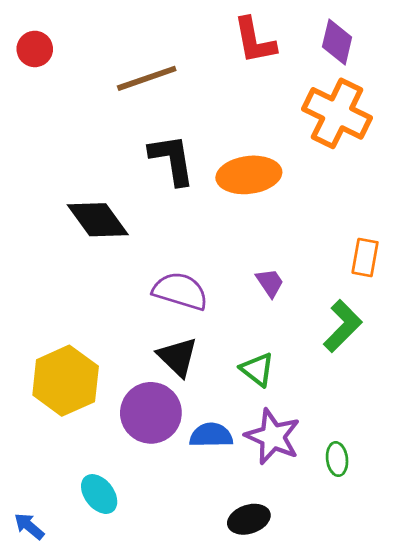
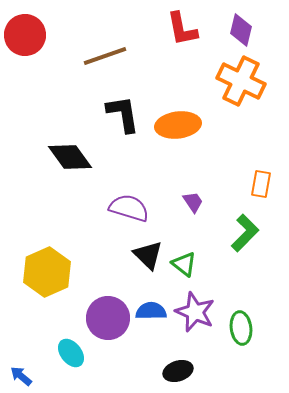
red circle: (35, 49) -> (25, 35), size x1.6
black triangle: (178, 357) -> (148, 255), moved
purple circle: (151, 413) -> (108, 318), moved
green ellipse: (337, 459) -> (241, 328), size x1.4

